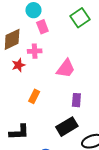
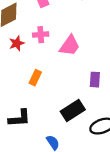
pink cross: (35, 51) -> (41, 35), moved
purple rectangle: (76, 100) -> (95, 80), moved

